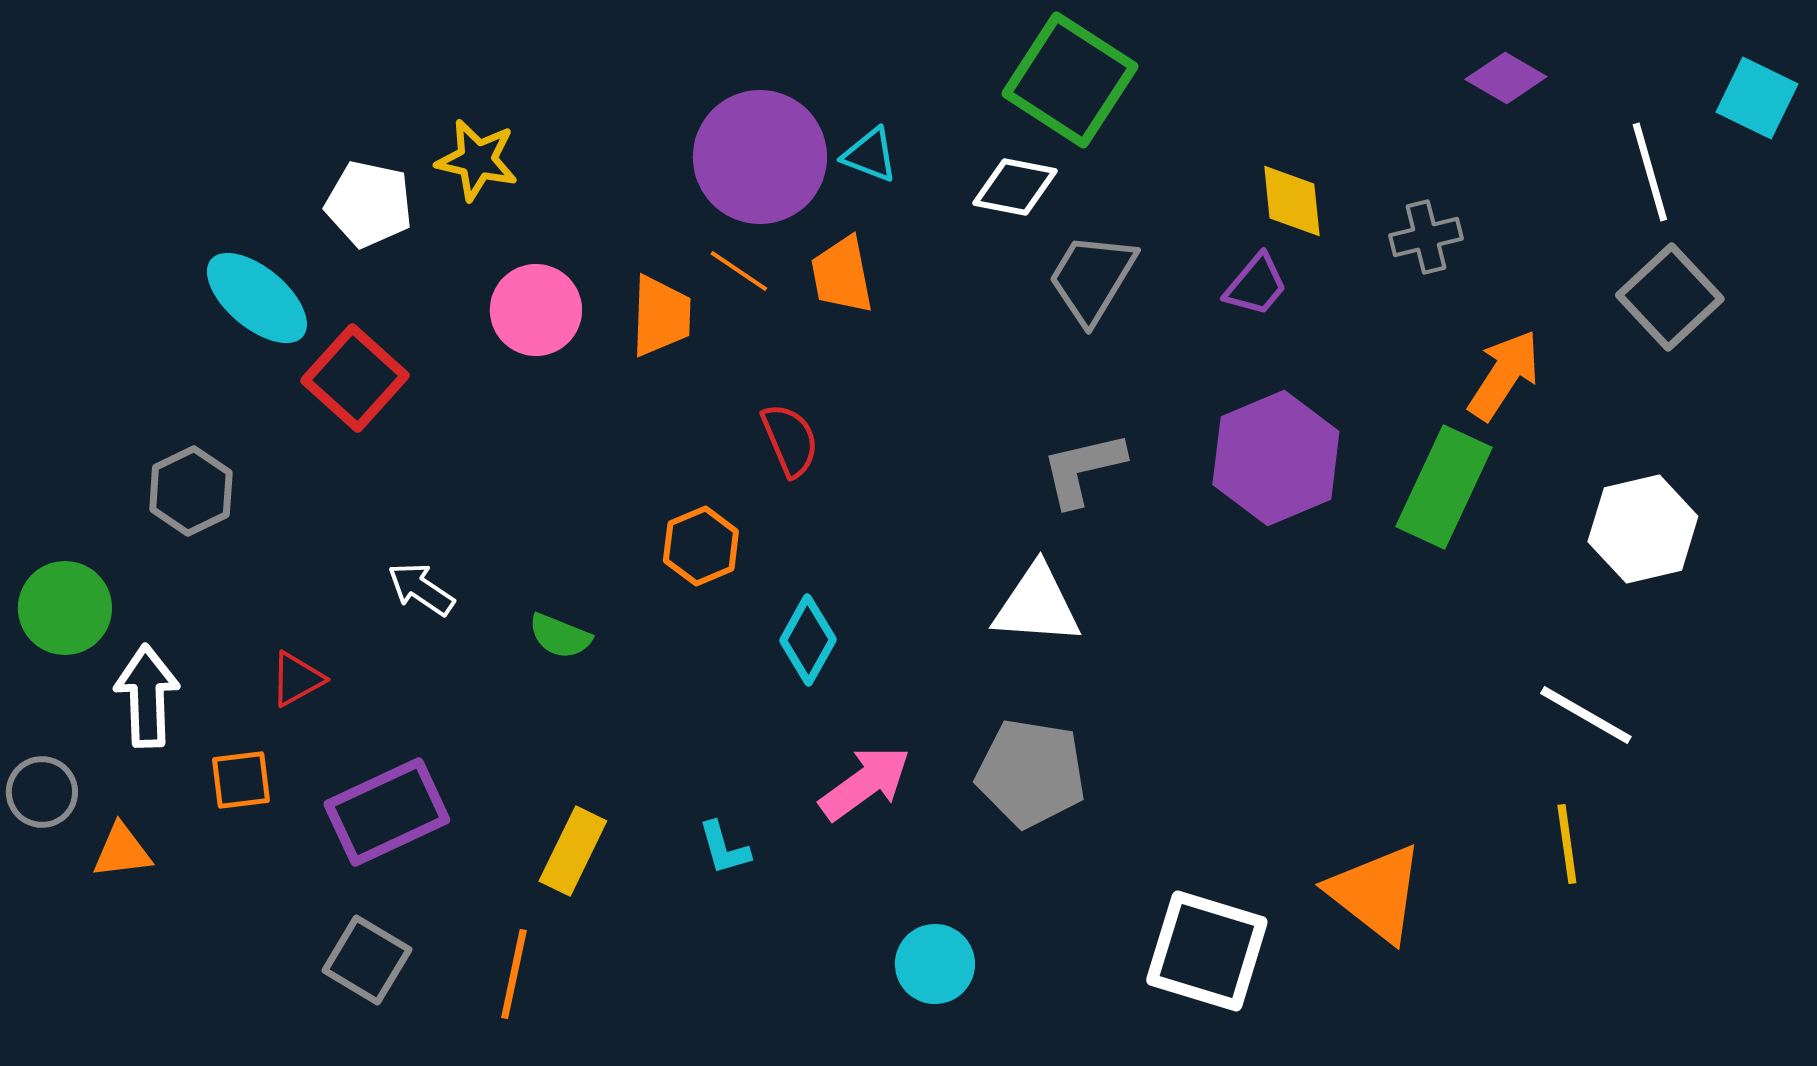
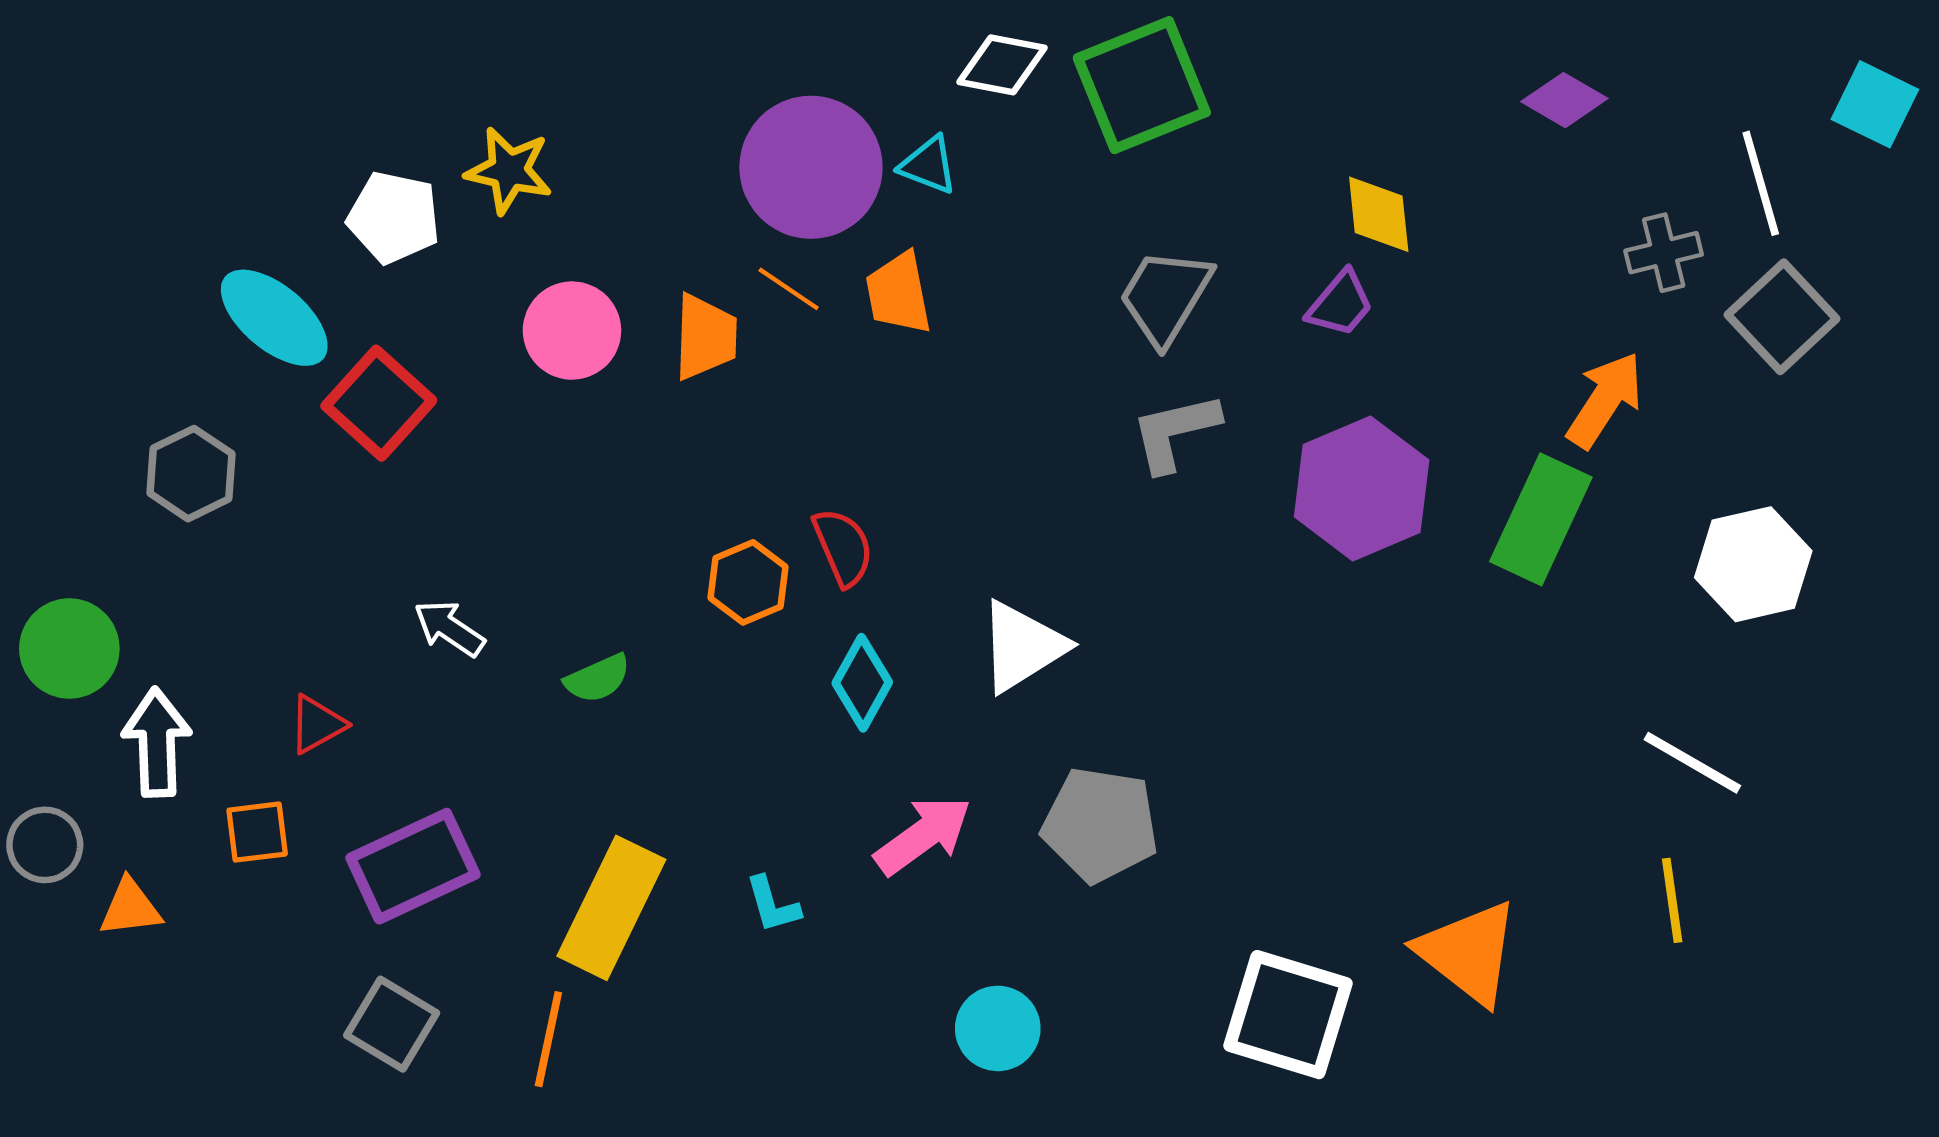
purple diamond: (1506, 78) -> (1564, 100), moved
green square: (1070, 80) -> (1142, 85), turned 35
white diamond: (1015, 187) -> (1002, 65), moved
gray cross: (1426, 237) -> (1664, 253), moved
red semicircle: (790, 440) -> (843, 547), moved
gray L-shape: (1083, 469) -> (1175, 432), moved
gray hexagon: (191, 491) -> (191, 474), moved
white triangle: (1037, 605) -> (1022, 646), moved, turned -36
green semicircle: (560, 636) -> (598, 678), turned -46
yellow rectangle: (573, 851) -> (611, 908), size x1.5

